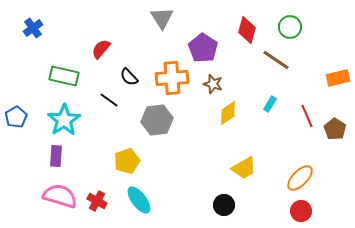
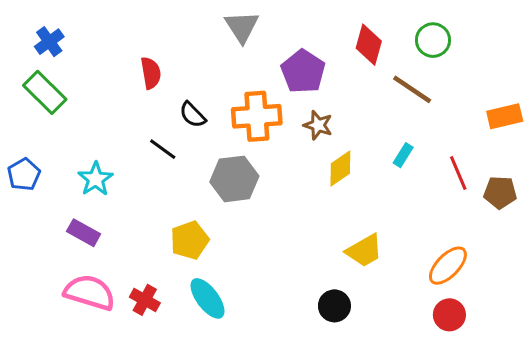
red semicircle: (101, 49) -> (151, 73), turned 130
green rectangle: (64, 76) -> (45, 92), moved, turned 32
cyan star: (64, 120) -> (96, 179), size x0.7
brown pentagon: (335, 129) -> (500, 192), turned -30
purple rectangle: (56, 156) -> (84, 233), turned -65

